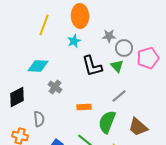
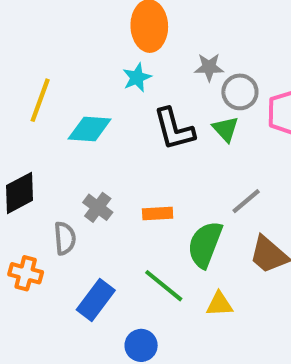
yellow line: (44, 25) -> (40, 100), moved
cyan diamond: (38, 66) -> (90, 129), moved
gray cross: (55, 87) -> (98, 207), moved
gray line: (119, 96) -> (246, 201), moved

